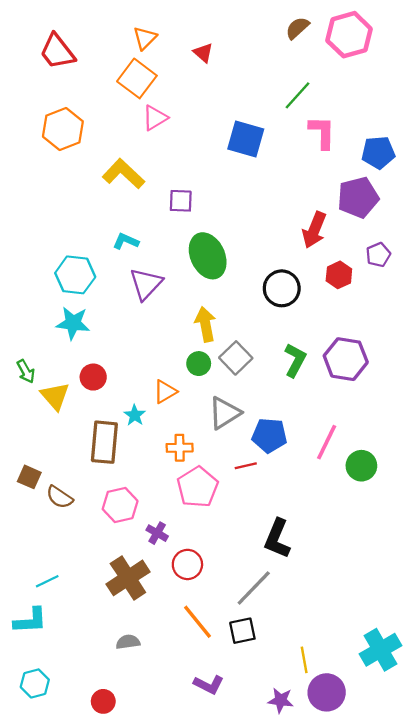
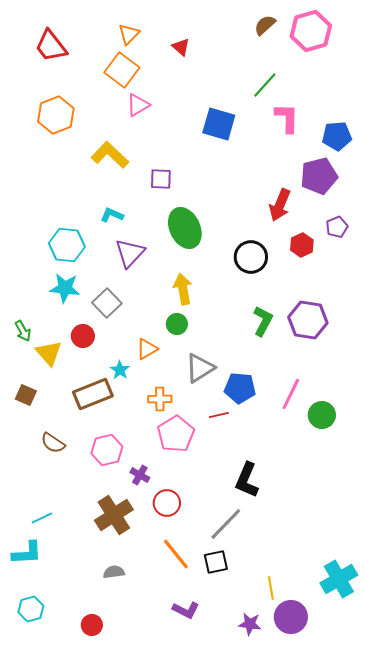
gray square: (236, 358) -> (107, 303), moved
brown rectangle: (104, 442) -> (93, 394), turned 63
brown square: (29, 477) -> (26, 395), moved

